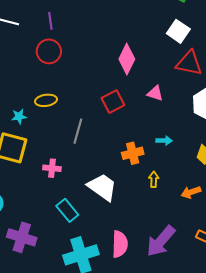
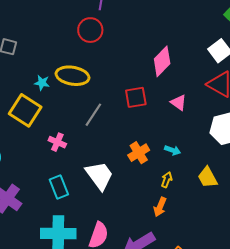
yellow ellipse: (46, 100) -> (73, 76), size x1.5
orange cross: (133, 153) -> (139, 153), turned -35
yellow arrow: (154, 179) -> (167, 180), moved
orange arrow: (191, 192) -> (160, 207), moved, turned -66

